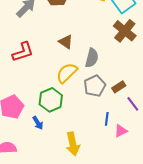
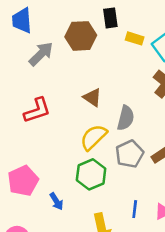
green hexagon: (51, 100) -> (91, 174), moved
blue line: (107, 119) -> (135, 209), moved

